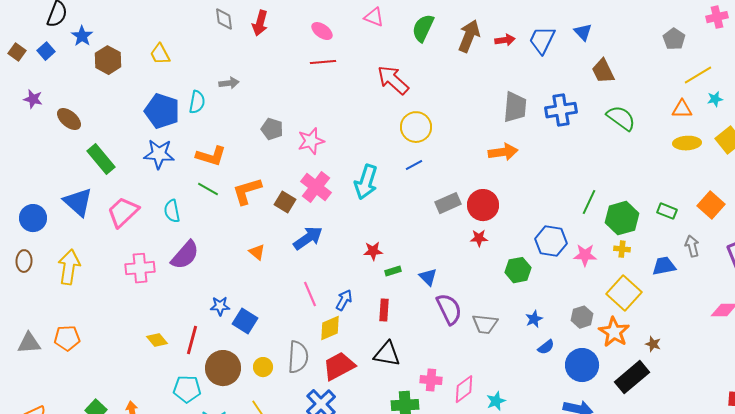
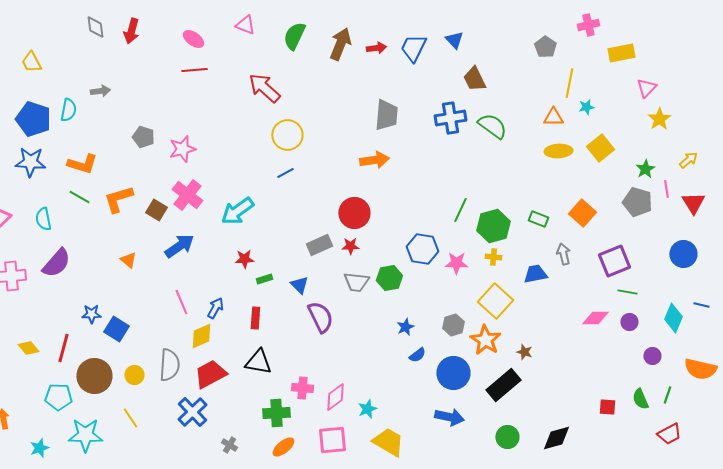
yellow line: (698, 75) -> (569, 83), turned -48
blue cross: (561, 110) -> (450, 118), moved
cyan arrow: (366, 182) -> (237, 211), moved, turned 36
gray rectangle: (448, 203) -> (319, 245), moved
gray trapezoid: (485, 324) -> (356, 282), moved

